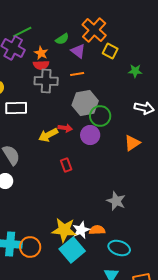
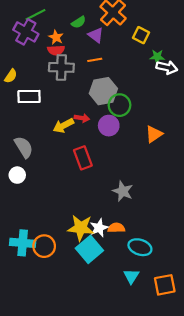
yellow square: (110, 51) -> (141, 35), moved
white arrow: (144, 108) -> (167, 67), moved
red rectangle: (66, 165) -> (83, 158), size x1.5
gray star: (116, 201) -> (123, 191), moved

